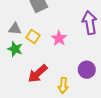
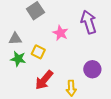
yellow square: (33, 36) -> (38, 52), moved
pink star: (59, 38) -> (60, 33), moved

